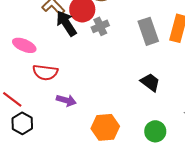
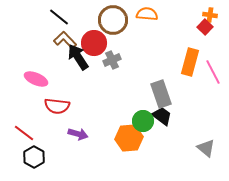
gray rectangle: (148, 31) -> (161, 94), moved
orange hexagon: (105, 127) -> (129, 138), moved
green circle: (155, 131) -> (143, 121), moved

